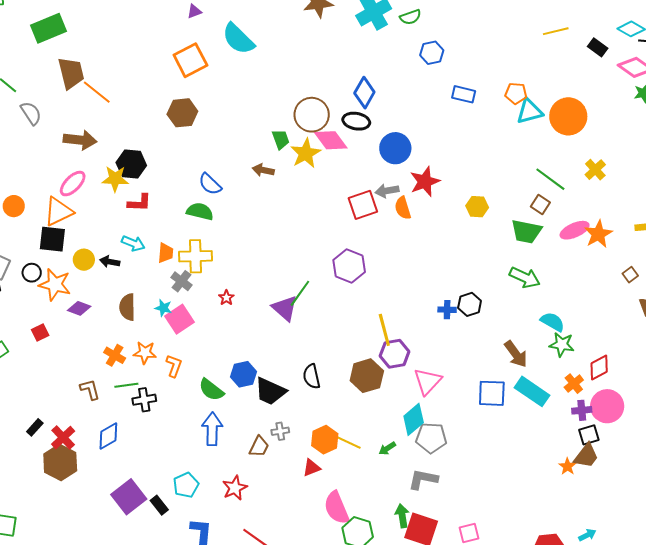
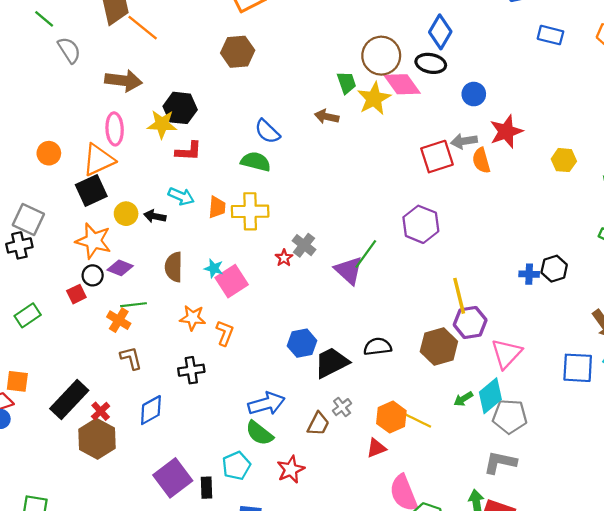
blue circle: (395, 148) -> (474, 94), size x0.7
pink ellipse: (73, 184) -> (115, 129), turned -48
black square: (52, 239) -> (91, 190), turned -32
black circle: (32, 273) -> (93, 275), moved
gray cross: (181, 281) -> (304, 245), moved
orange cross: (115, 355) -> (119, 320), moved
black semicircle: (312, 376) -> (378, 347), turned 95
green line: (126, 385) -> (134, 305), moved
green semicircle: (211, 390) -> (259, 433), moved
black trapezoid: (270, 391) -> (331, 363), turned 128
black rectangle: (35, 427) -> (69, 399), size x2.0
blue arrow: (212, 429) -> (266, 404), turned 72
gray cross: (280, 431) -> (342, 407), turned -30
red cross: (63, 438) -> (101, 411), size x0.7
green arrow: (387, 448) -> (463, 399), moved
black rectangle: (159, 505) -> (206, 488), turned 36

